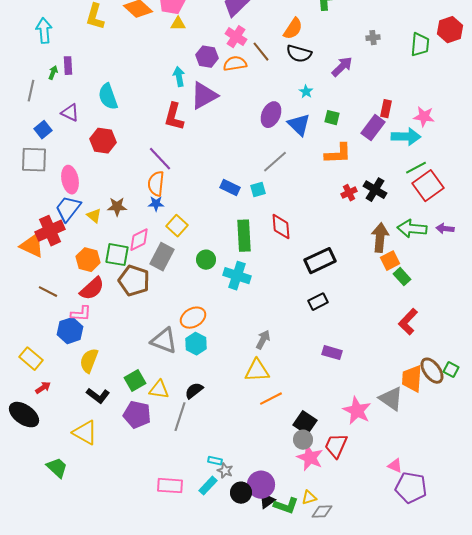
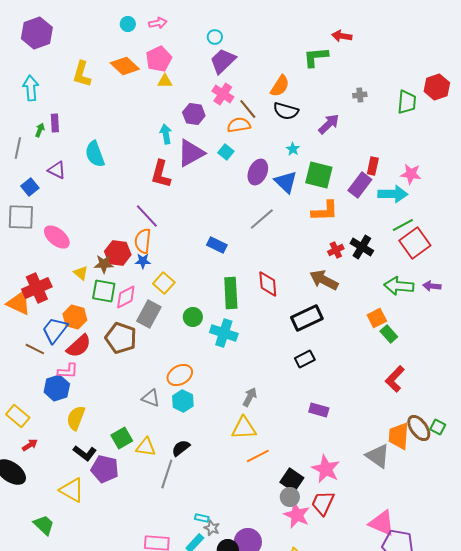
orange semicircle: (235, 64) -> (239, 125), moved
green square: (332, 118) -> (319, 175), size x1.8
red hexagon: (103, 141) -> (118, 253), moved
pink ellipse: (70, 180) -> (57, 237), turned -40
cyan square: (258, 190) -> (226, 152), moved, turned -35
blue trapezoid: (68, 209) -> (55, 330), moved
brown arrow: (380, 238) -> (324, 280), moved, turned -68
green square: (117, 255) -> (104, 291), moved
gray triangle: (164, 341) -> (151, 398), size x0.7
pink star: (357, 411) -> (326, 469), moved
purple pentagon: (137, 415) -> (105, 469), moved
pink triangle: (395, 466) -> (382, 523), size x1.8

